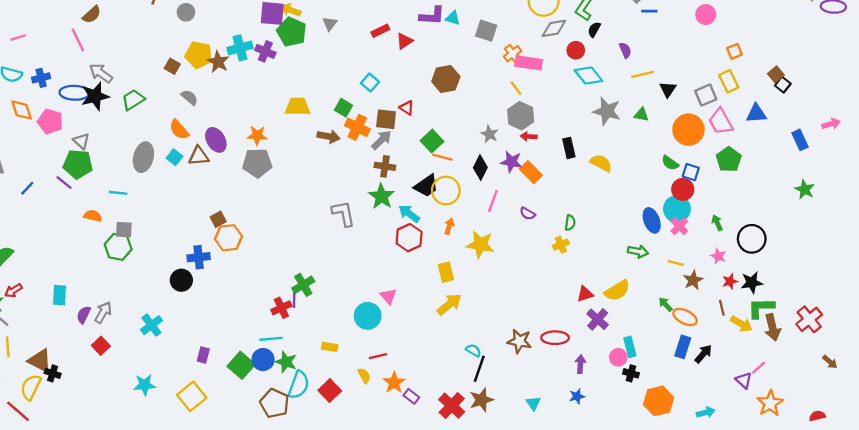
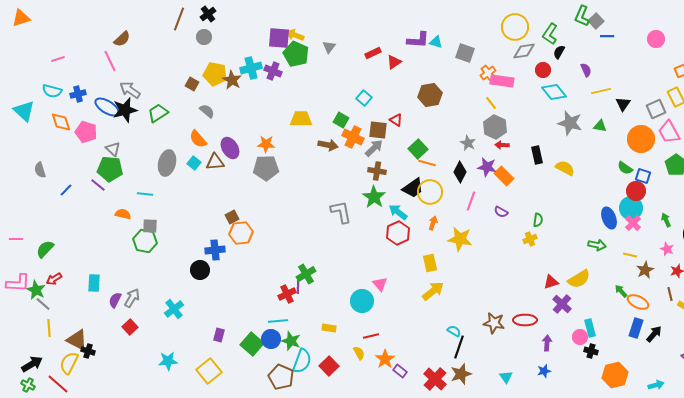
blue ellipse: (74, 93) -> (107, 107), turned 30

